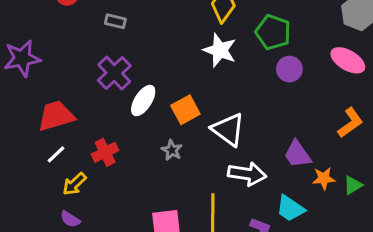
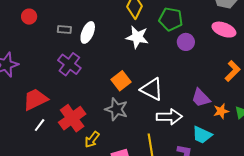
white ellipse: (143, 101) -> (88, 32), moved
gray star: (172, 150) -> (116, 109), size x1.6
red cross: (105, 152) -> (72, 118), size x1.5
yellow arrow: (74, 184) -> (92, 140), moved

